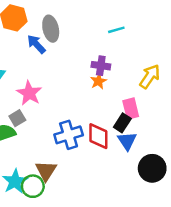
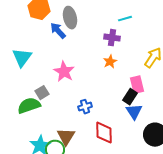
purple cross: (101, 66) -> (112, 38), moved
pink star: (29, 93) -> (64, 72), moved
blue cross: (69, 135) -> (85, 107), size x0.6
red diamond: (98, 136) -> (104, 133), moved

